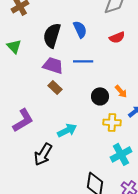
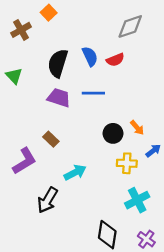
red semicircle: (117, 37) -> (115, 60), moved
brown rectangle: (55, 87) -> (51, 139), moved

